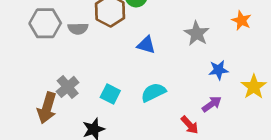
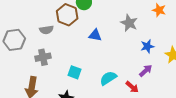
gray hexagon: (45, 23) -> (14, 40), moved
gray cross: (68, 87) -> (43, 57), moved, turned 35
cyan semicircle: (153, 92) -> (108, 78), moved

